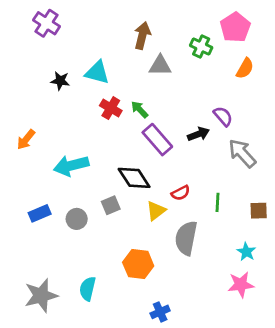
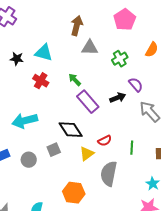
pink pentagon: (235, 27) -> (125, 20), moved
green cross: (201, 47) -> (120, 59), moved, turned 35
red cross: (111, 108) -> (41, 81), moved

